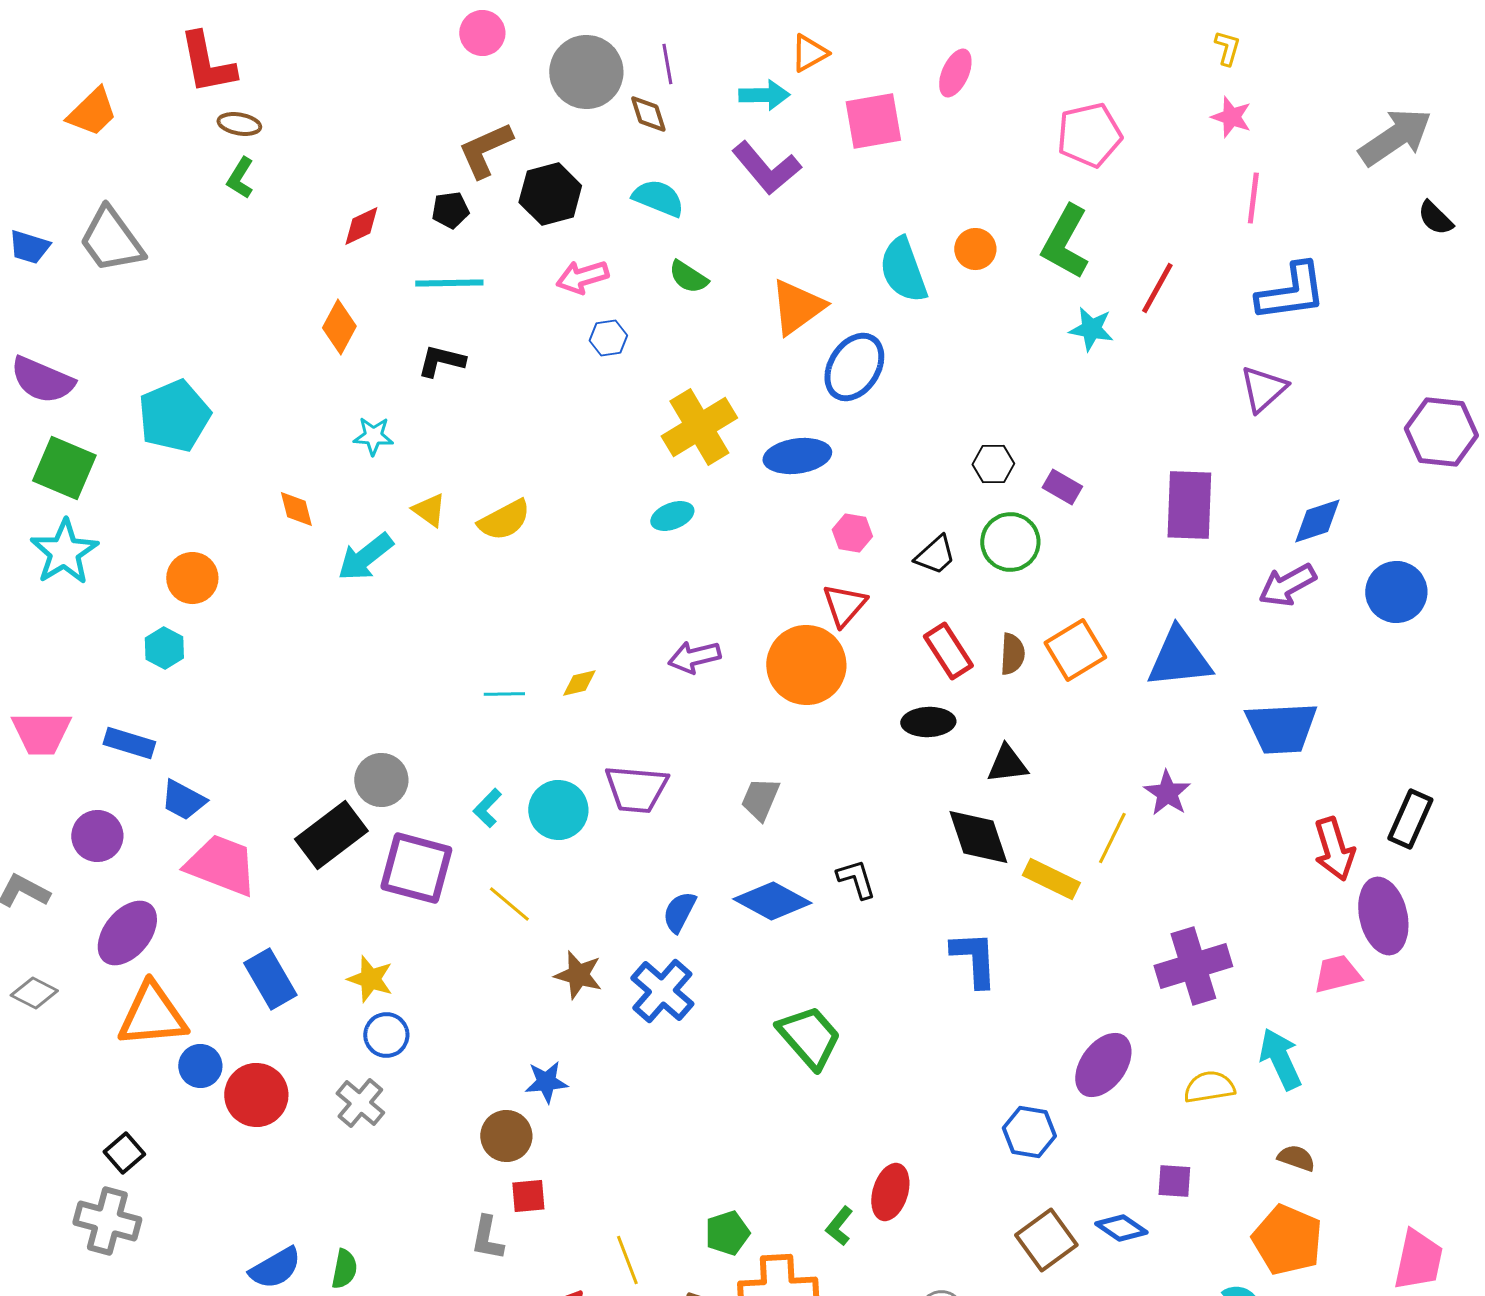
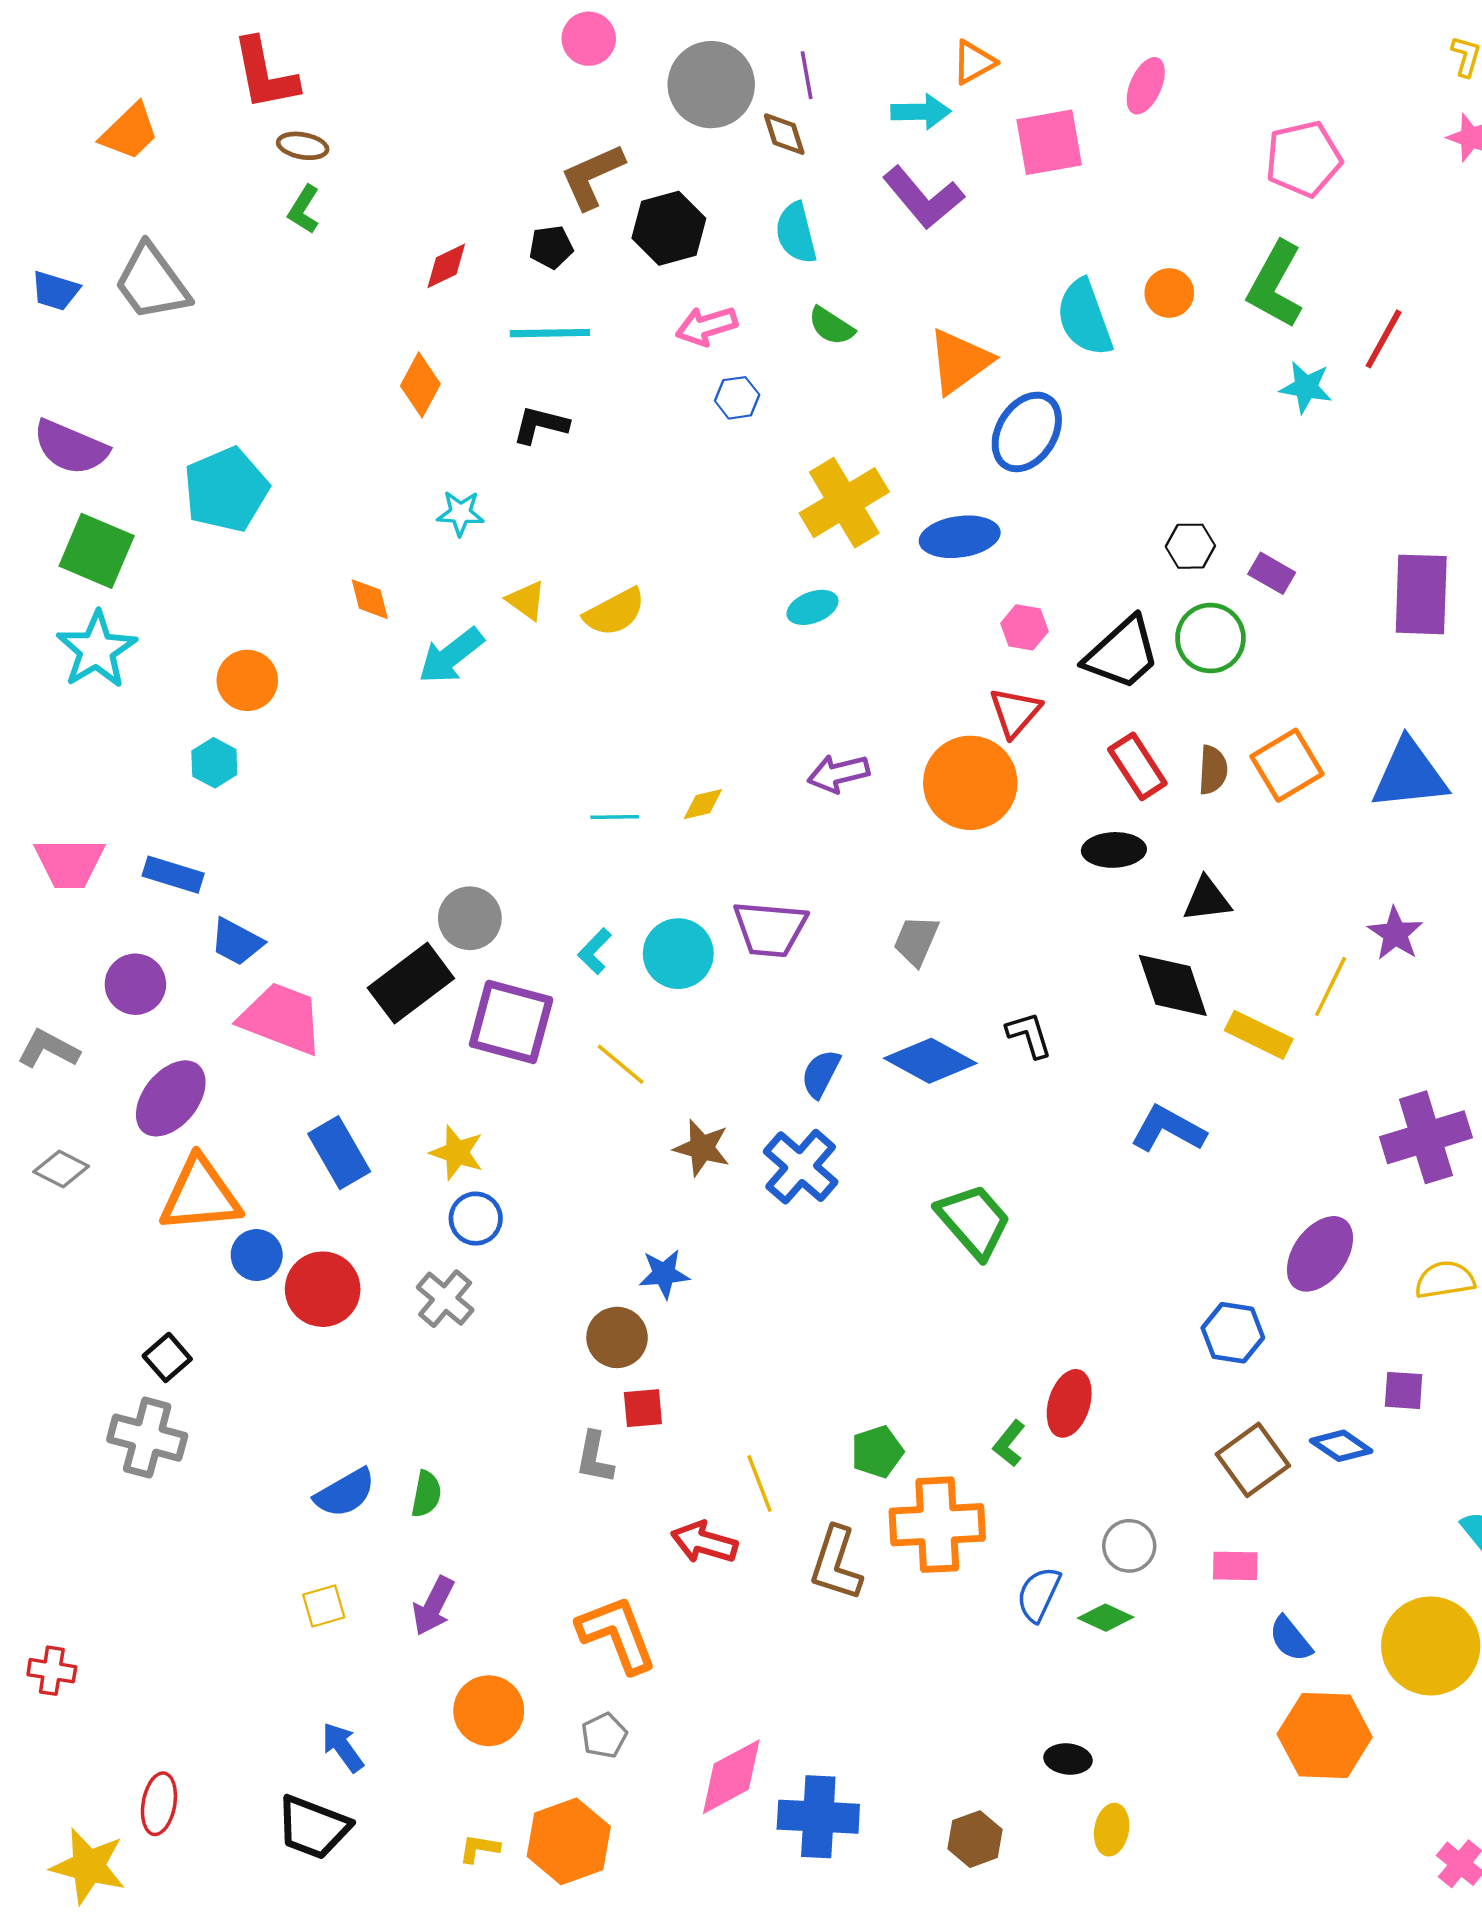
cyan semicircle: (658, 198) -> (796, 233), turned -126
black trapezoid: (935, 555) -> (1122, 653), size x1.6
blue L-shape: (974, 959) -> (1168, 1129), turned -58

